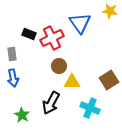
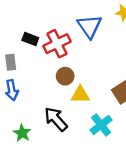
black arrow: (51, 103) -> (56, 119), turned 110
cyan cross: (90, 108) -> (101, 125), turned 30

